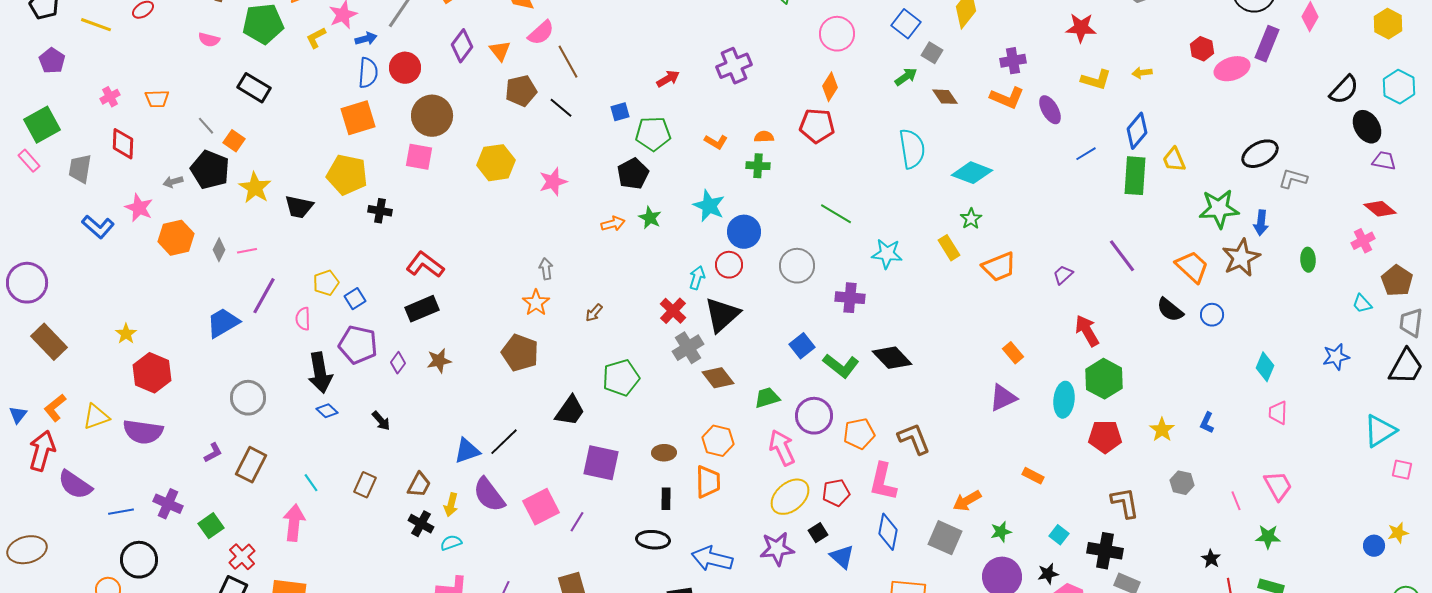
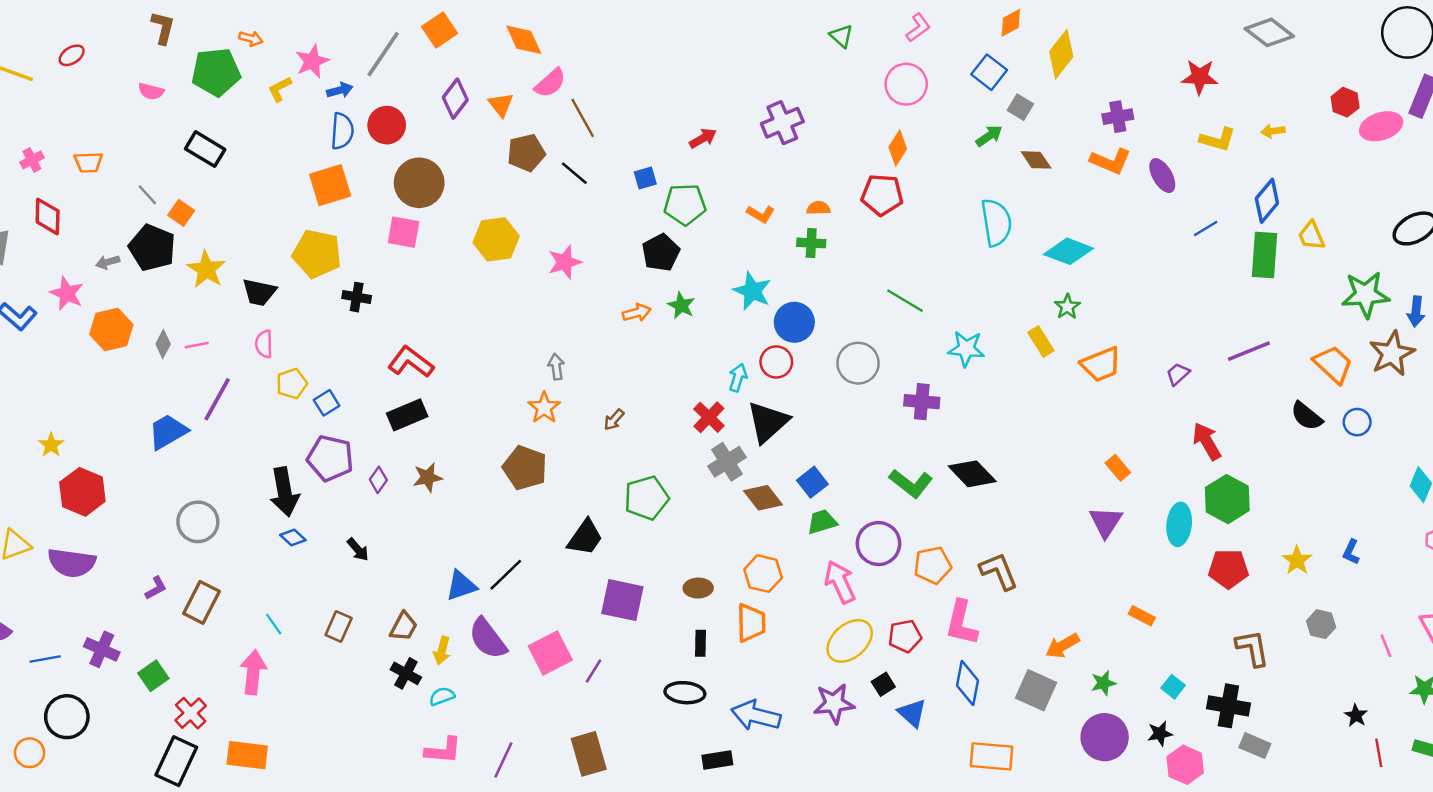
purple line: (1122, 256) -> (1249, 351), turned -75
pink semicircle: (303, 319) -> (264, 344), moved
blue square: (802, 346) -> (812, 482), moved
purple triangle: (1003, 398) -> (1106, 522), turned -32

